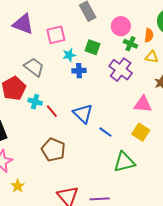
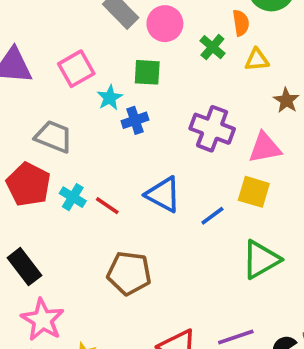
pink circle: (121, 26) -> (165, 24), moved
green cross: (130, 44) -> (212, 47), turned 32
purple cross: (121, 70) -> (212, 129), moved
cyan cross: (35, 102) -> (73, 197), turned 32
blue line: (105, 132) -> (212, 216), turned -56
yellow square: (141, 132) -> (254, 192), moved

